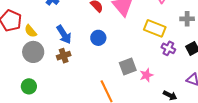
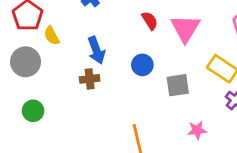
gray circle: (33, 52) -> (26, 62), moved
gray square: (128, 67) -> (178, 85), moved

